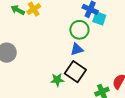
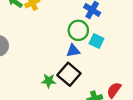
cyan square: (99, 18) -> (97, 41), moved

